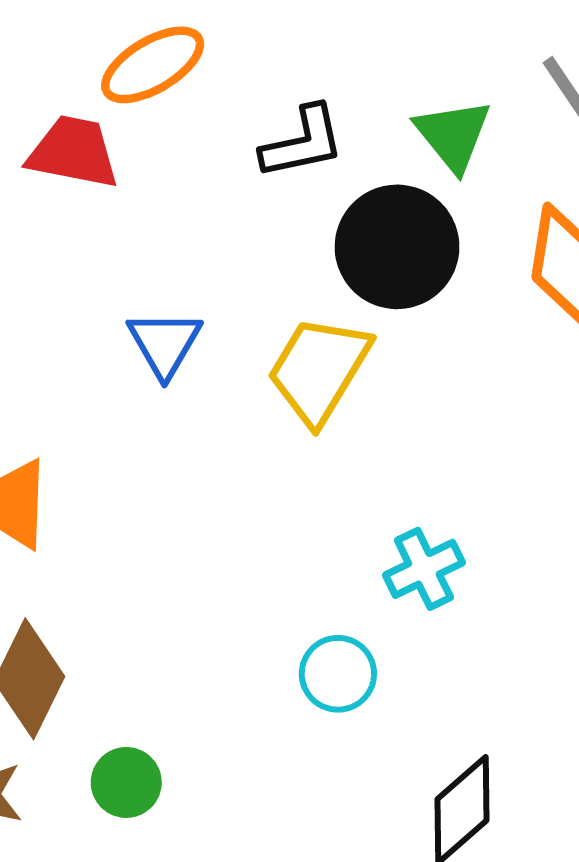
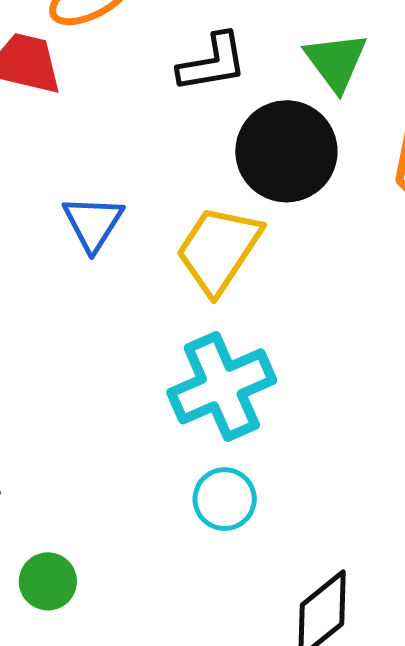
cyan cross: (424, 569) -> (222, 386), moved, size x1.6

